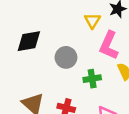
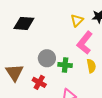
gray circle: (66, 57) -> (47, 58), moved

